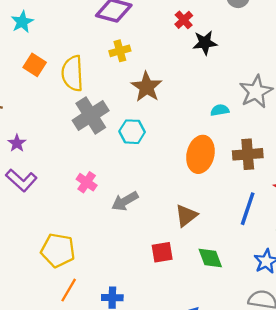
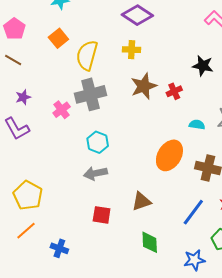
red cross: (184, 20) -> (174, 91), moved
cyan hexagon: (132, 132) -> (98, 142), moved
pink cross: (87, 182) -> (62, 110), moved
red square: (162, 252) -> (102, 215), moved

